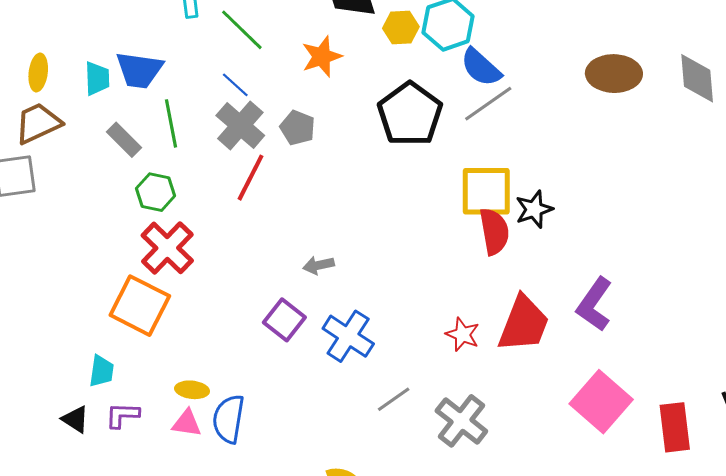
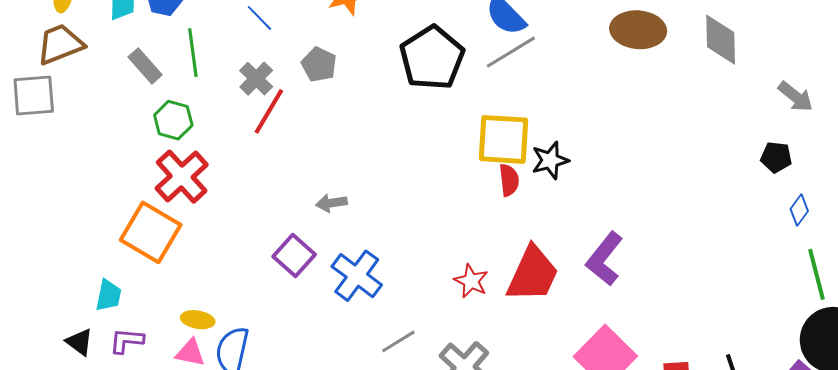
gray cross: (240, 126) -> (256, 79), moved, size x0.7
red semicircle: (494, 231) -> (509, 180), size x0.7

